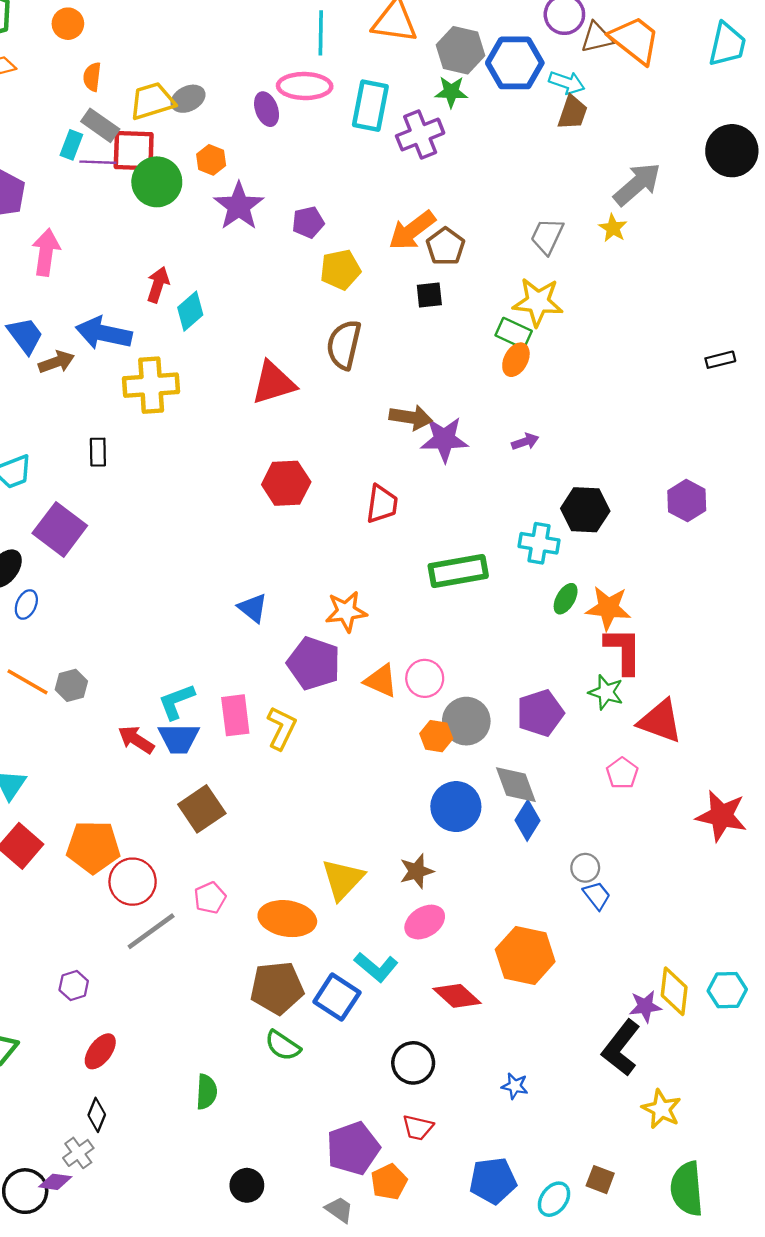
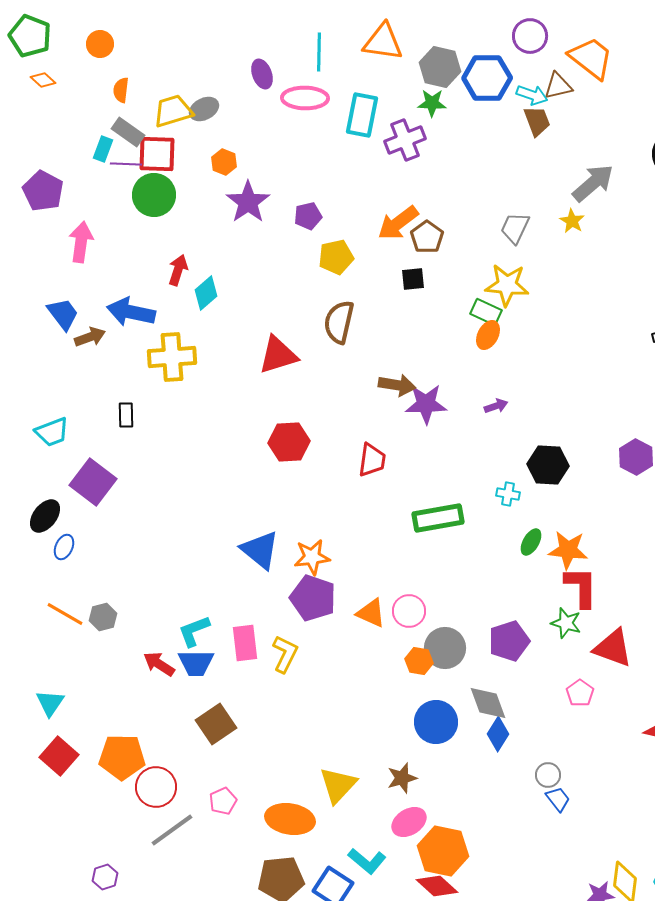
brown triangle: (597, 38) -> (558, 86), moved
purple ellipse: (267, 109) -> (262, 74), moved
brown trapezoid: (573, 113) -> (537, 121), turned -40
green circle: (157, 182) -> (154, 195), moved
cyan cross: (539, 543) -> (508, 494), size x0.7
blue triangle: (253, 608) -> (260, 550), size x1.5
orange star: (346, 611) -> (312, 557), moved
orange hexagon: (525, 956) -> (443, 851), moved

